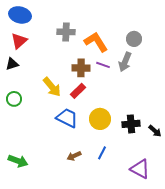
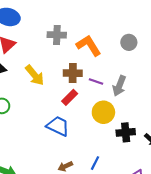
gray arrow: (125, 62) -> (119, 86), moved
purple line: (103, 65) -> (96, 82), moved
yellow arrow: (52, 87) -> (35, 75), moved
yellow circle: (100, 119) -> (103, 112), moved

